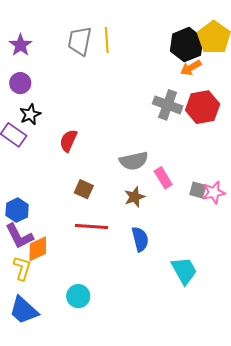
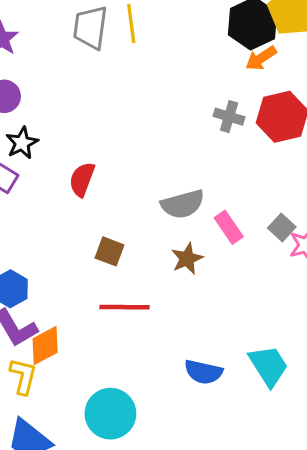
gray cross: (168, 105) -> (229, 117), size x0.7
gray square: (198, 190) -> (282, 228), moved, turned 30
blue semicircle: (140, 239) -> (203, 372), moved, turned 120
cyan circle: (78, 296) -> (110, 414), size x1.4

